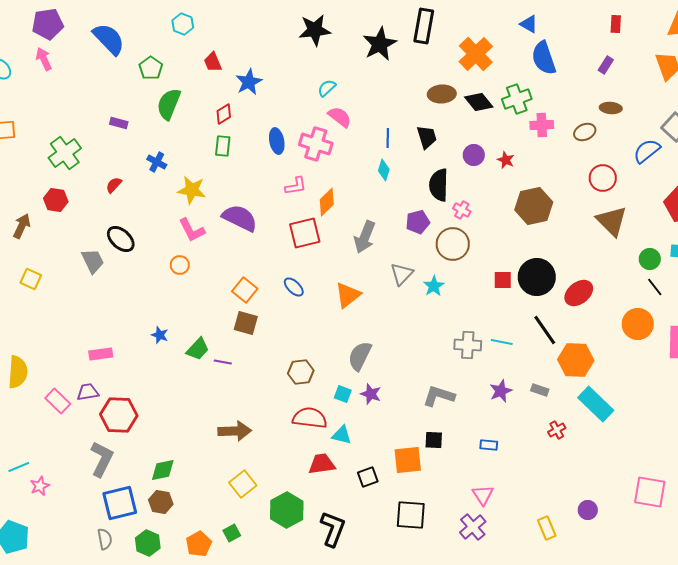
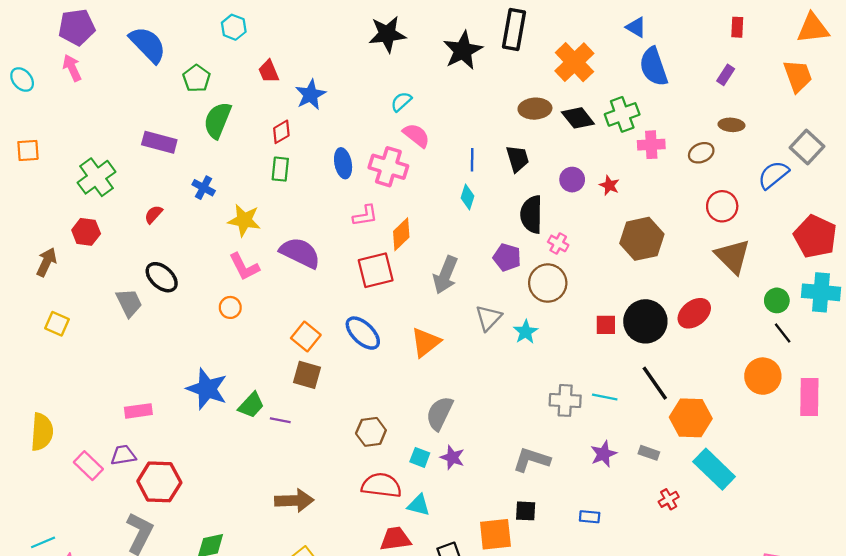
purple rectangle: (119, 123) -> (159, 142), size x1.6
purple pentagon: (418, 222) -> (507, 257), turned 30
blue ellipse: (294, 287) -> (363, 333), size x1.5
red ellipse: (579, 293) -> (694, 313), moved
blue star: (160, 335) -> (207, 389), size x2.0

